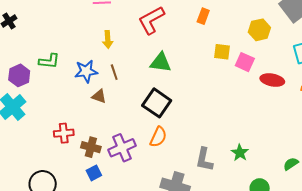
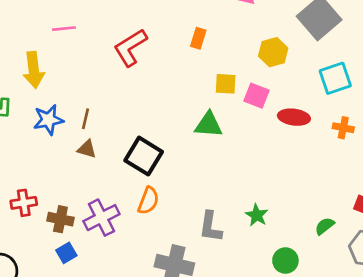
yellow arrow: (108, 40) -> (34, 70), moved, size x1.5
green triangle: (161, 63) -> (209, 125), moved
brown line: (114, 72) -> (85, 119), turned 35
brown triangle: (99, 96) -> (87, 149), moved

